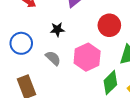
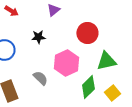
gray semicircle: (53, 58) -> (40, 78), moved

